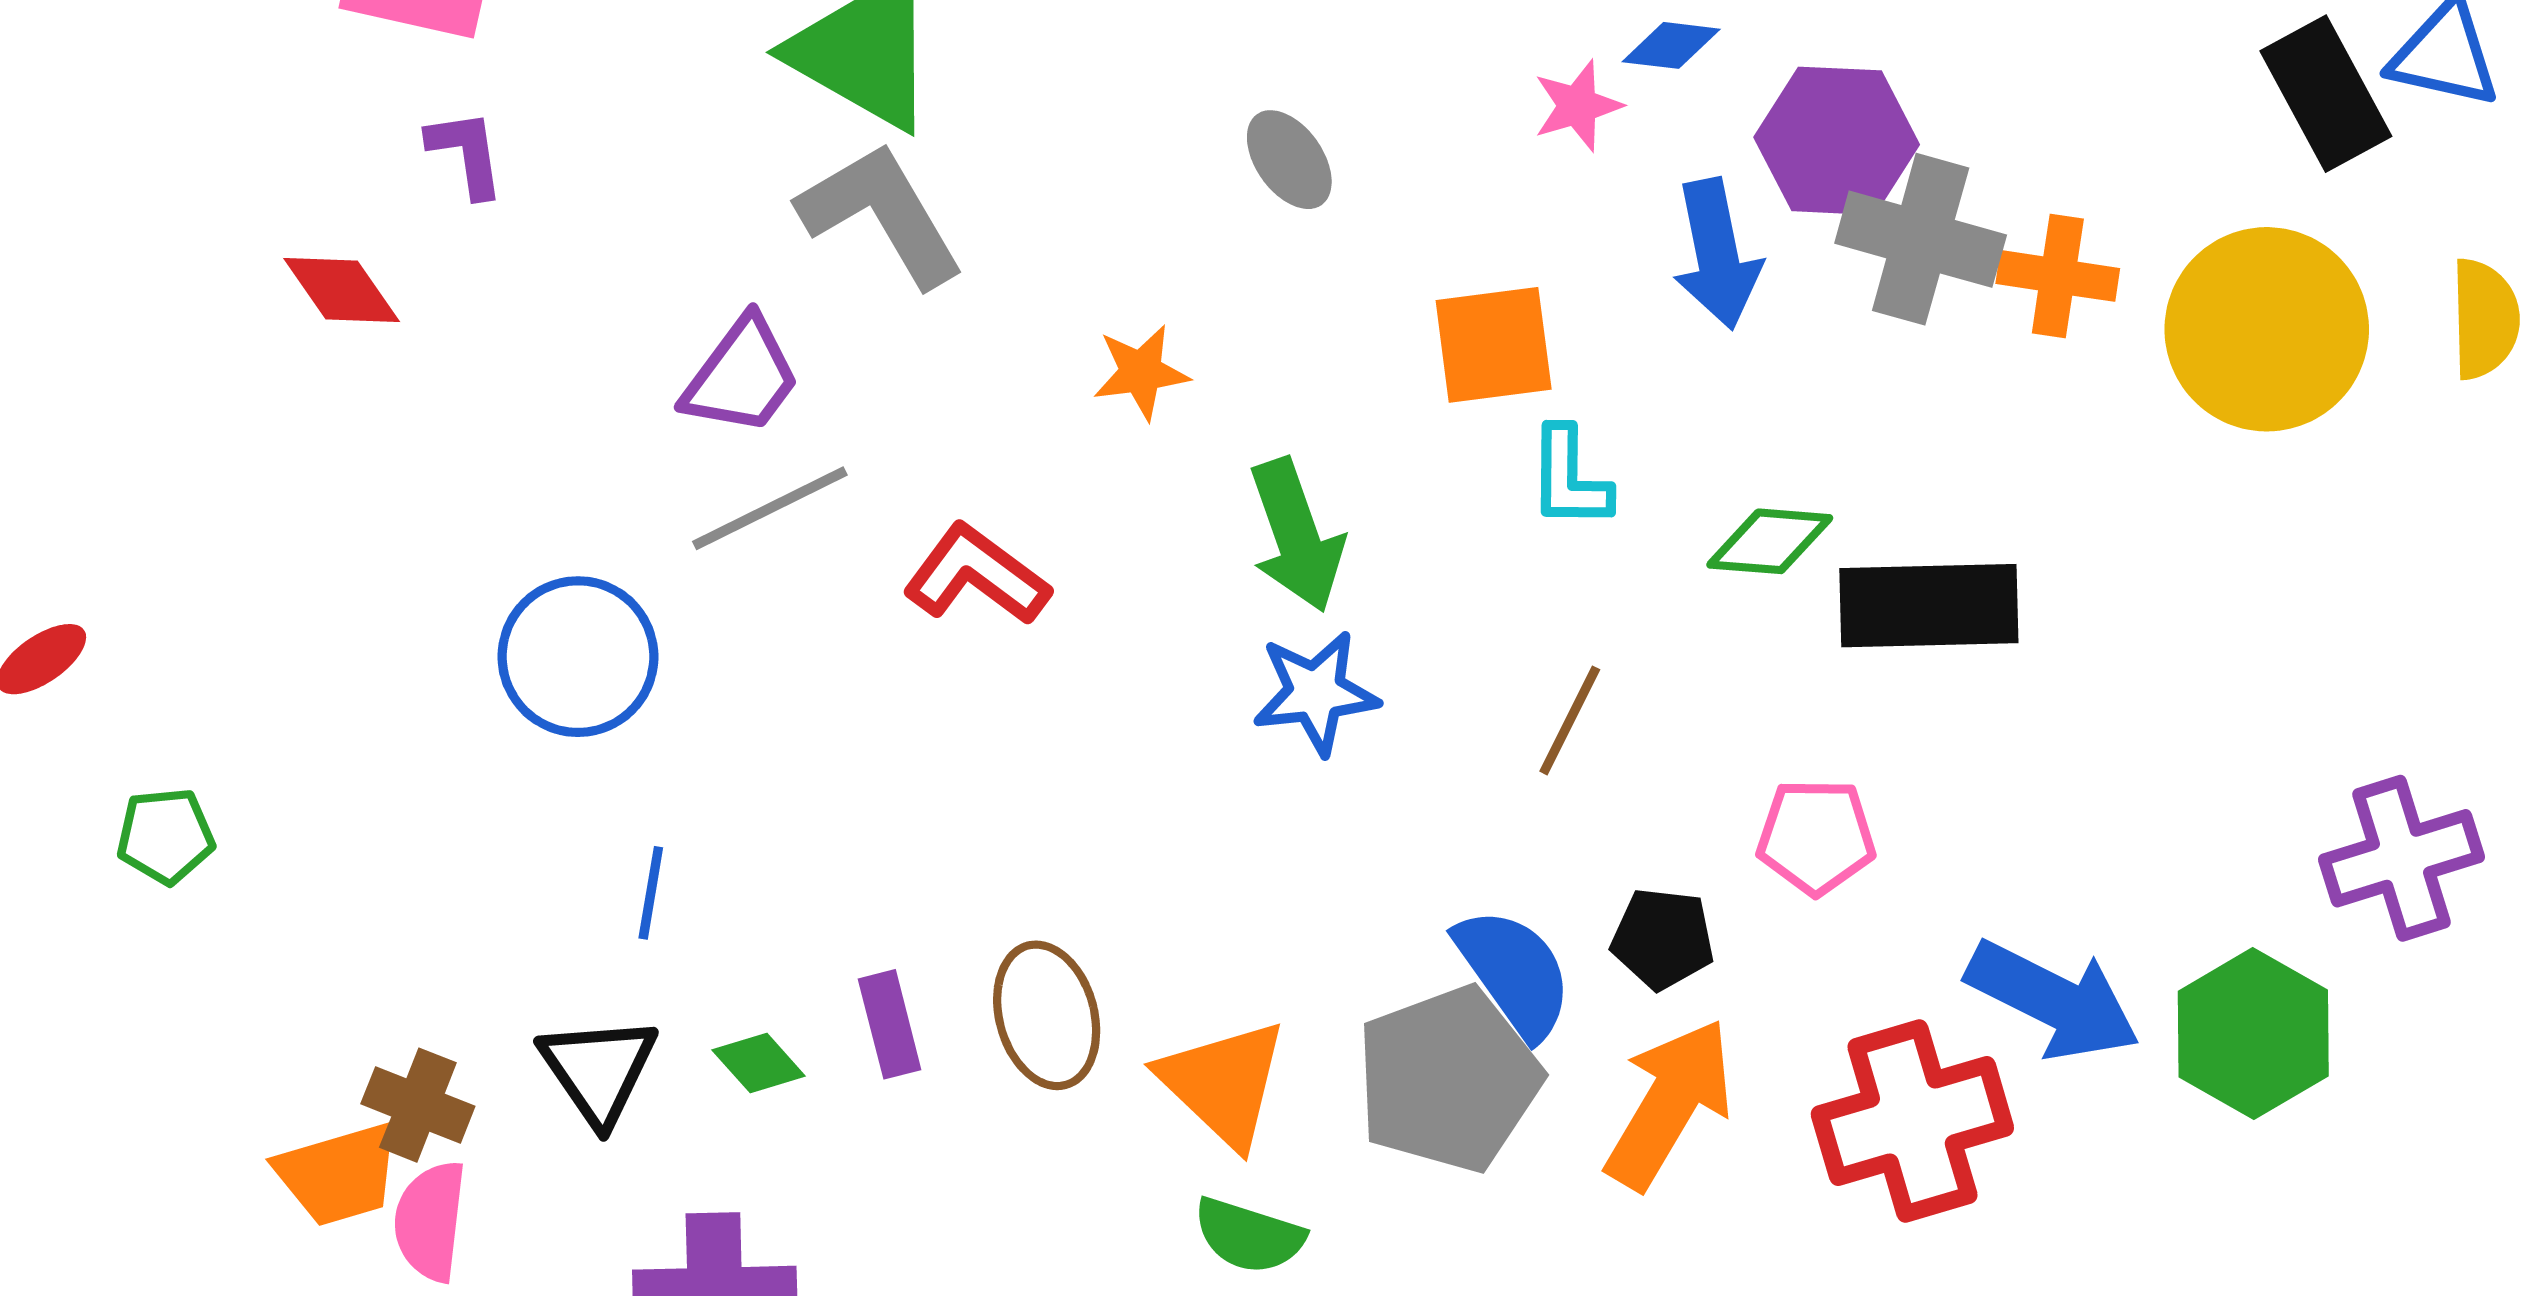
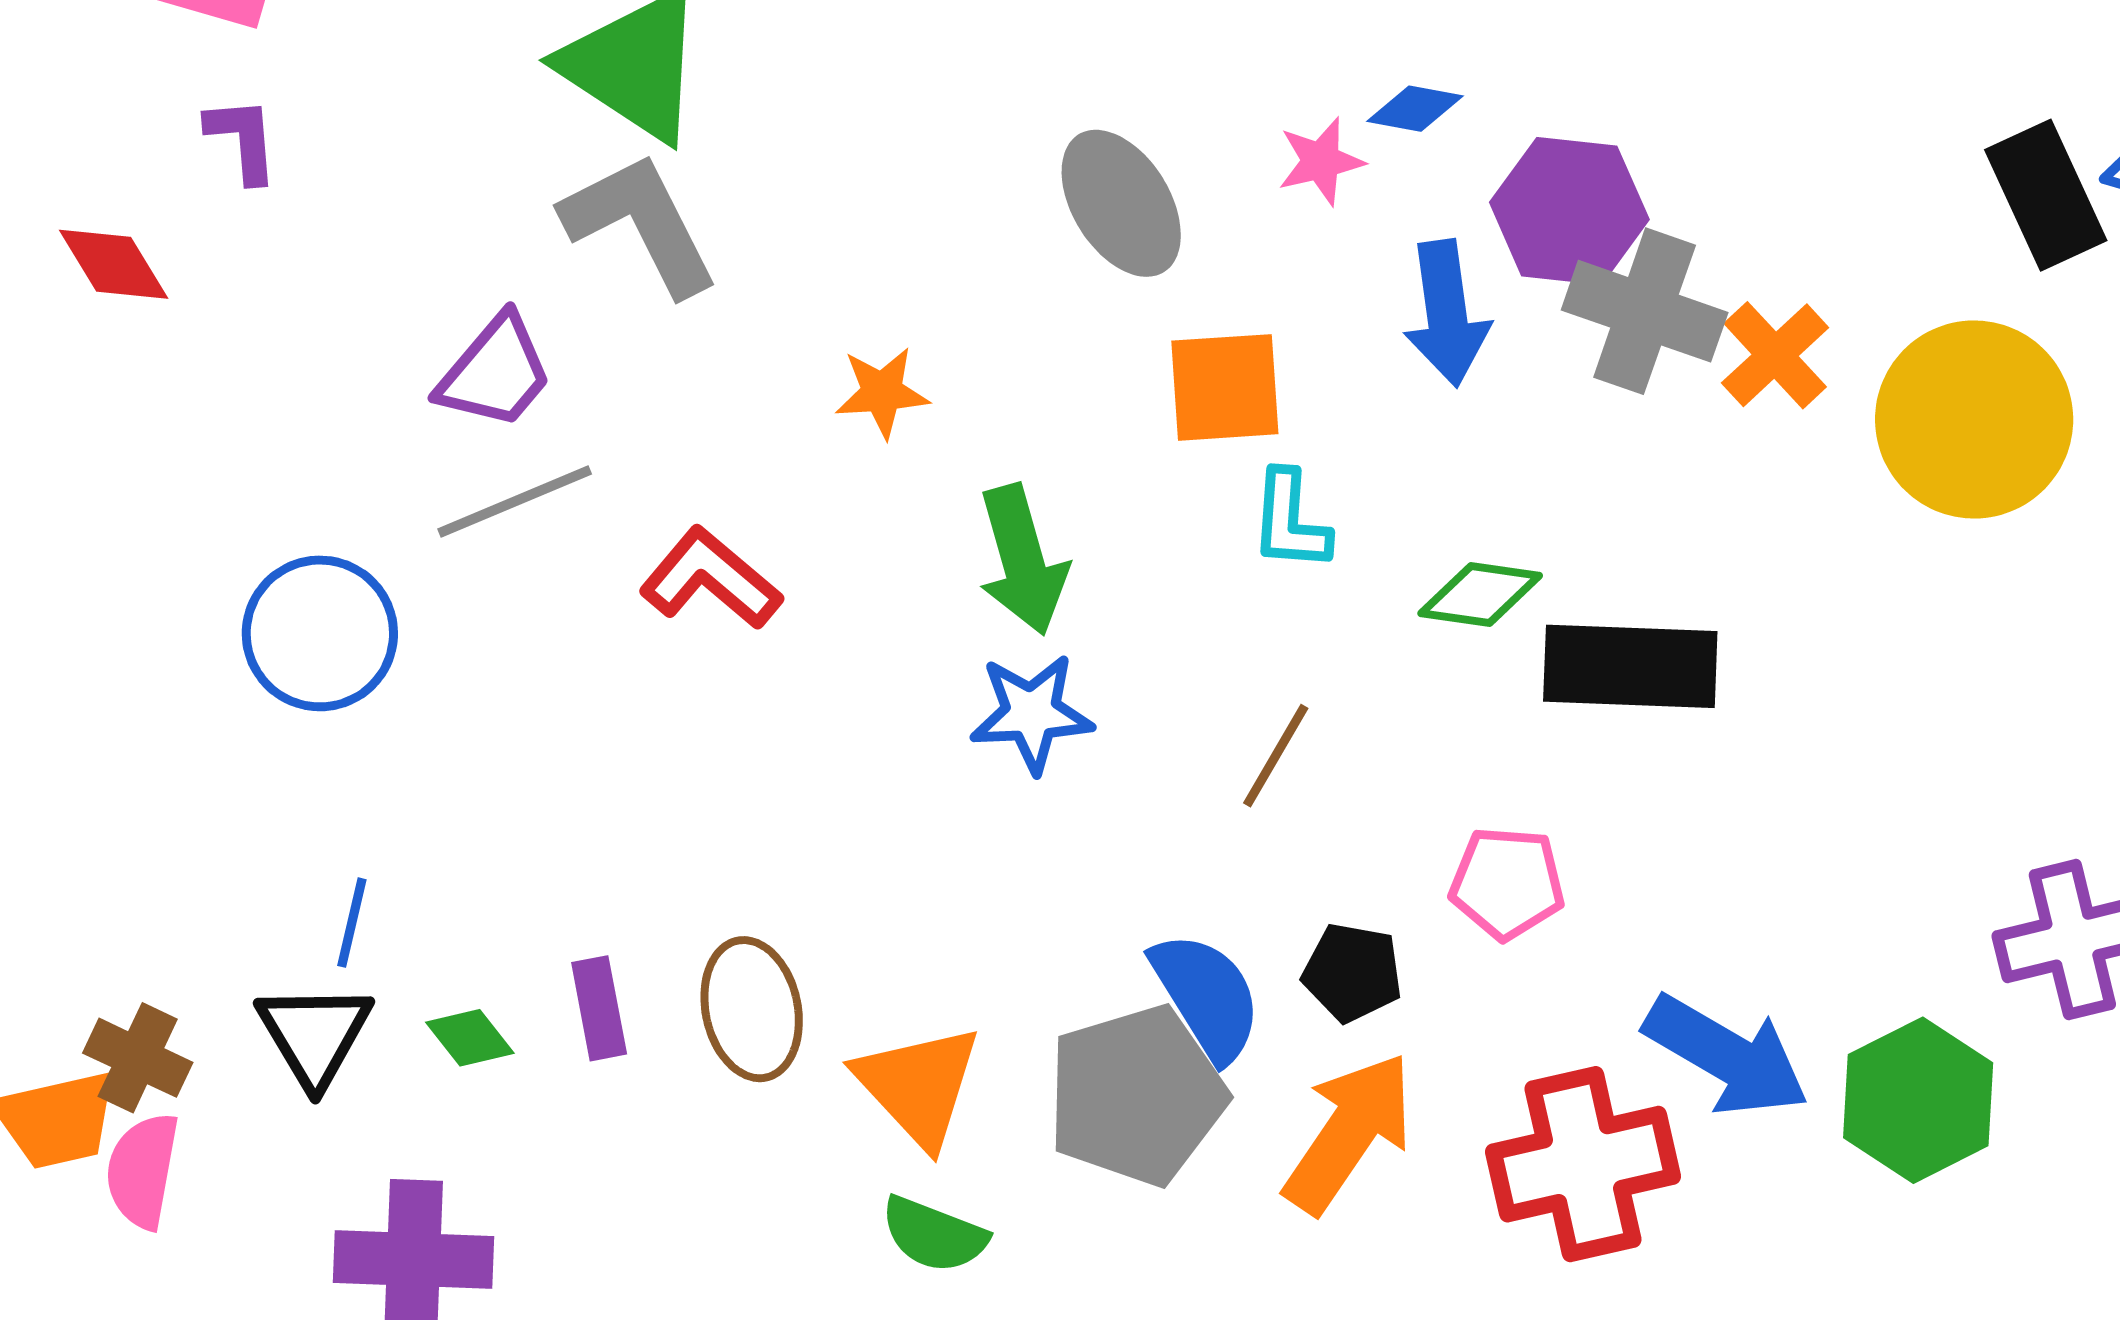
gray ellipse: (1289, 160) -> (1121, 203), moved, size x1.5
orange cross: (2058, 276) -> (1775, 355), turned 35
blue line: (651, 893) -> (352, 923), moved

